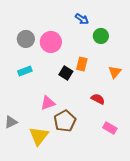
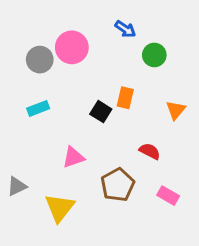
pink circle: (51, 42) -> (72, 47), moved
brown pentagon: (65, 121) -> (118, 185), moved

